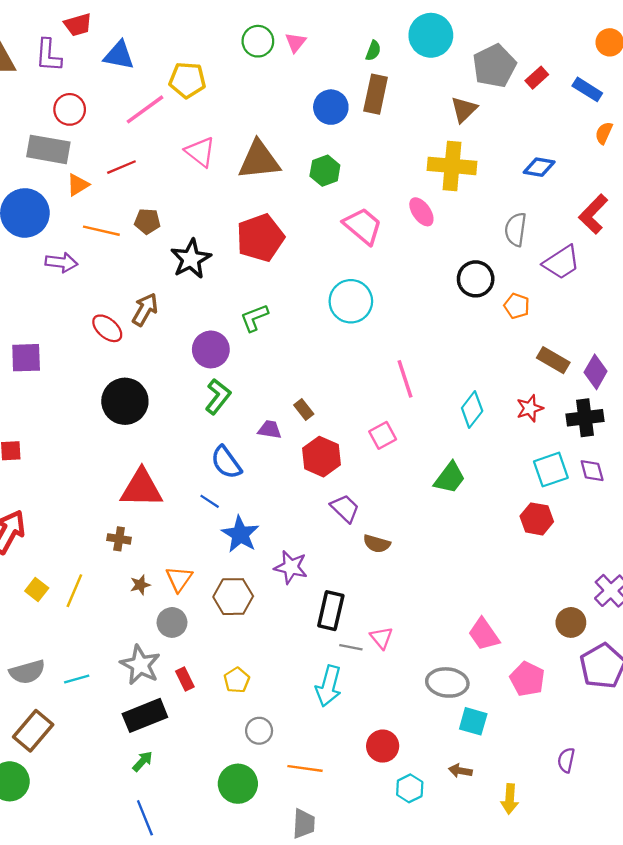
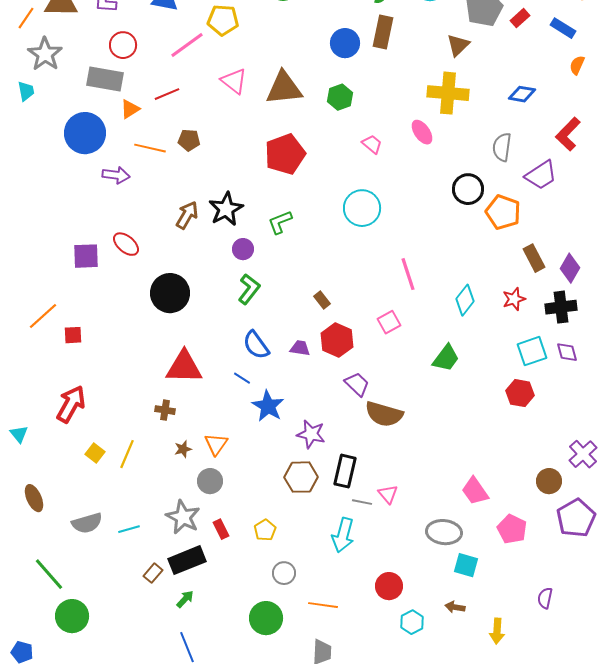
pink trapezoid: (363, 226) -> (372, 144), size x0.6
black star: (191, 259) -> (226, 209), moved
orange pentagon: (517, 306) -> (503, 212), size x1.6
red ellipse: (107, 328) -> (126, 244), moved
purple circle: (211, 349) -> (243, 249), size x0.7
brown rectangle: (553, 360) -> (534, 258), turned 32
purple trapezoid: (270, 430) -> (300, 348), moved
brown semicircle: (377, 544) -> (384, 414), size x1.6
brown hexagon: (233, 597) -> (301, 477), moved
brown rectangle: (33, 731) -> (153, 573), moved, size x0.6

